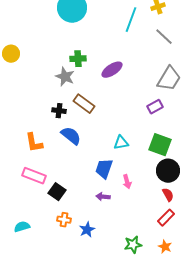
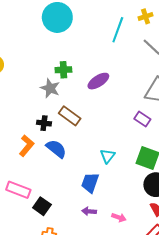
purple rectangle: (155, 107) -> (142, 119), turned 63
orange L-shape: (34, 143) -> (27, 146), moved, turned -130
cyan triangle: (121, 143) -> (108, 156), turned -42
pink arrow: (127, 182) -> (119, 217), moved, turned -56

